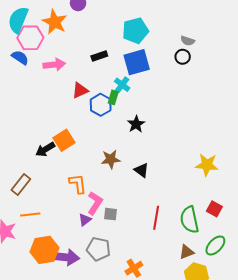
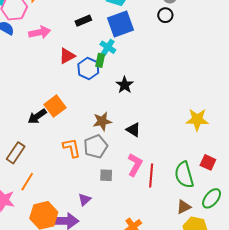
pink L-shape: (95, 203) -> (135, 165), moved
orange line: (30, 215) -> (27, 182), turned -48
purple triangle: (85, 220) -> (85, 200), moved
gray pentagon: (98, 249) -> (96, 146), moved, turned -30

